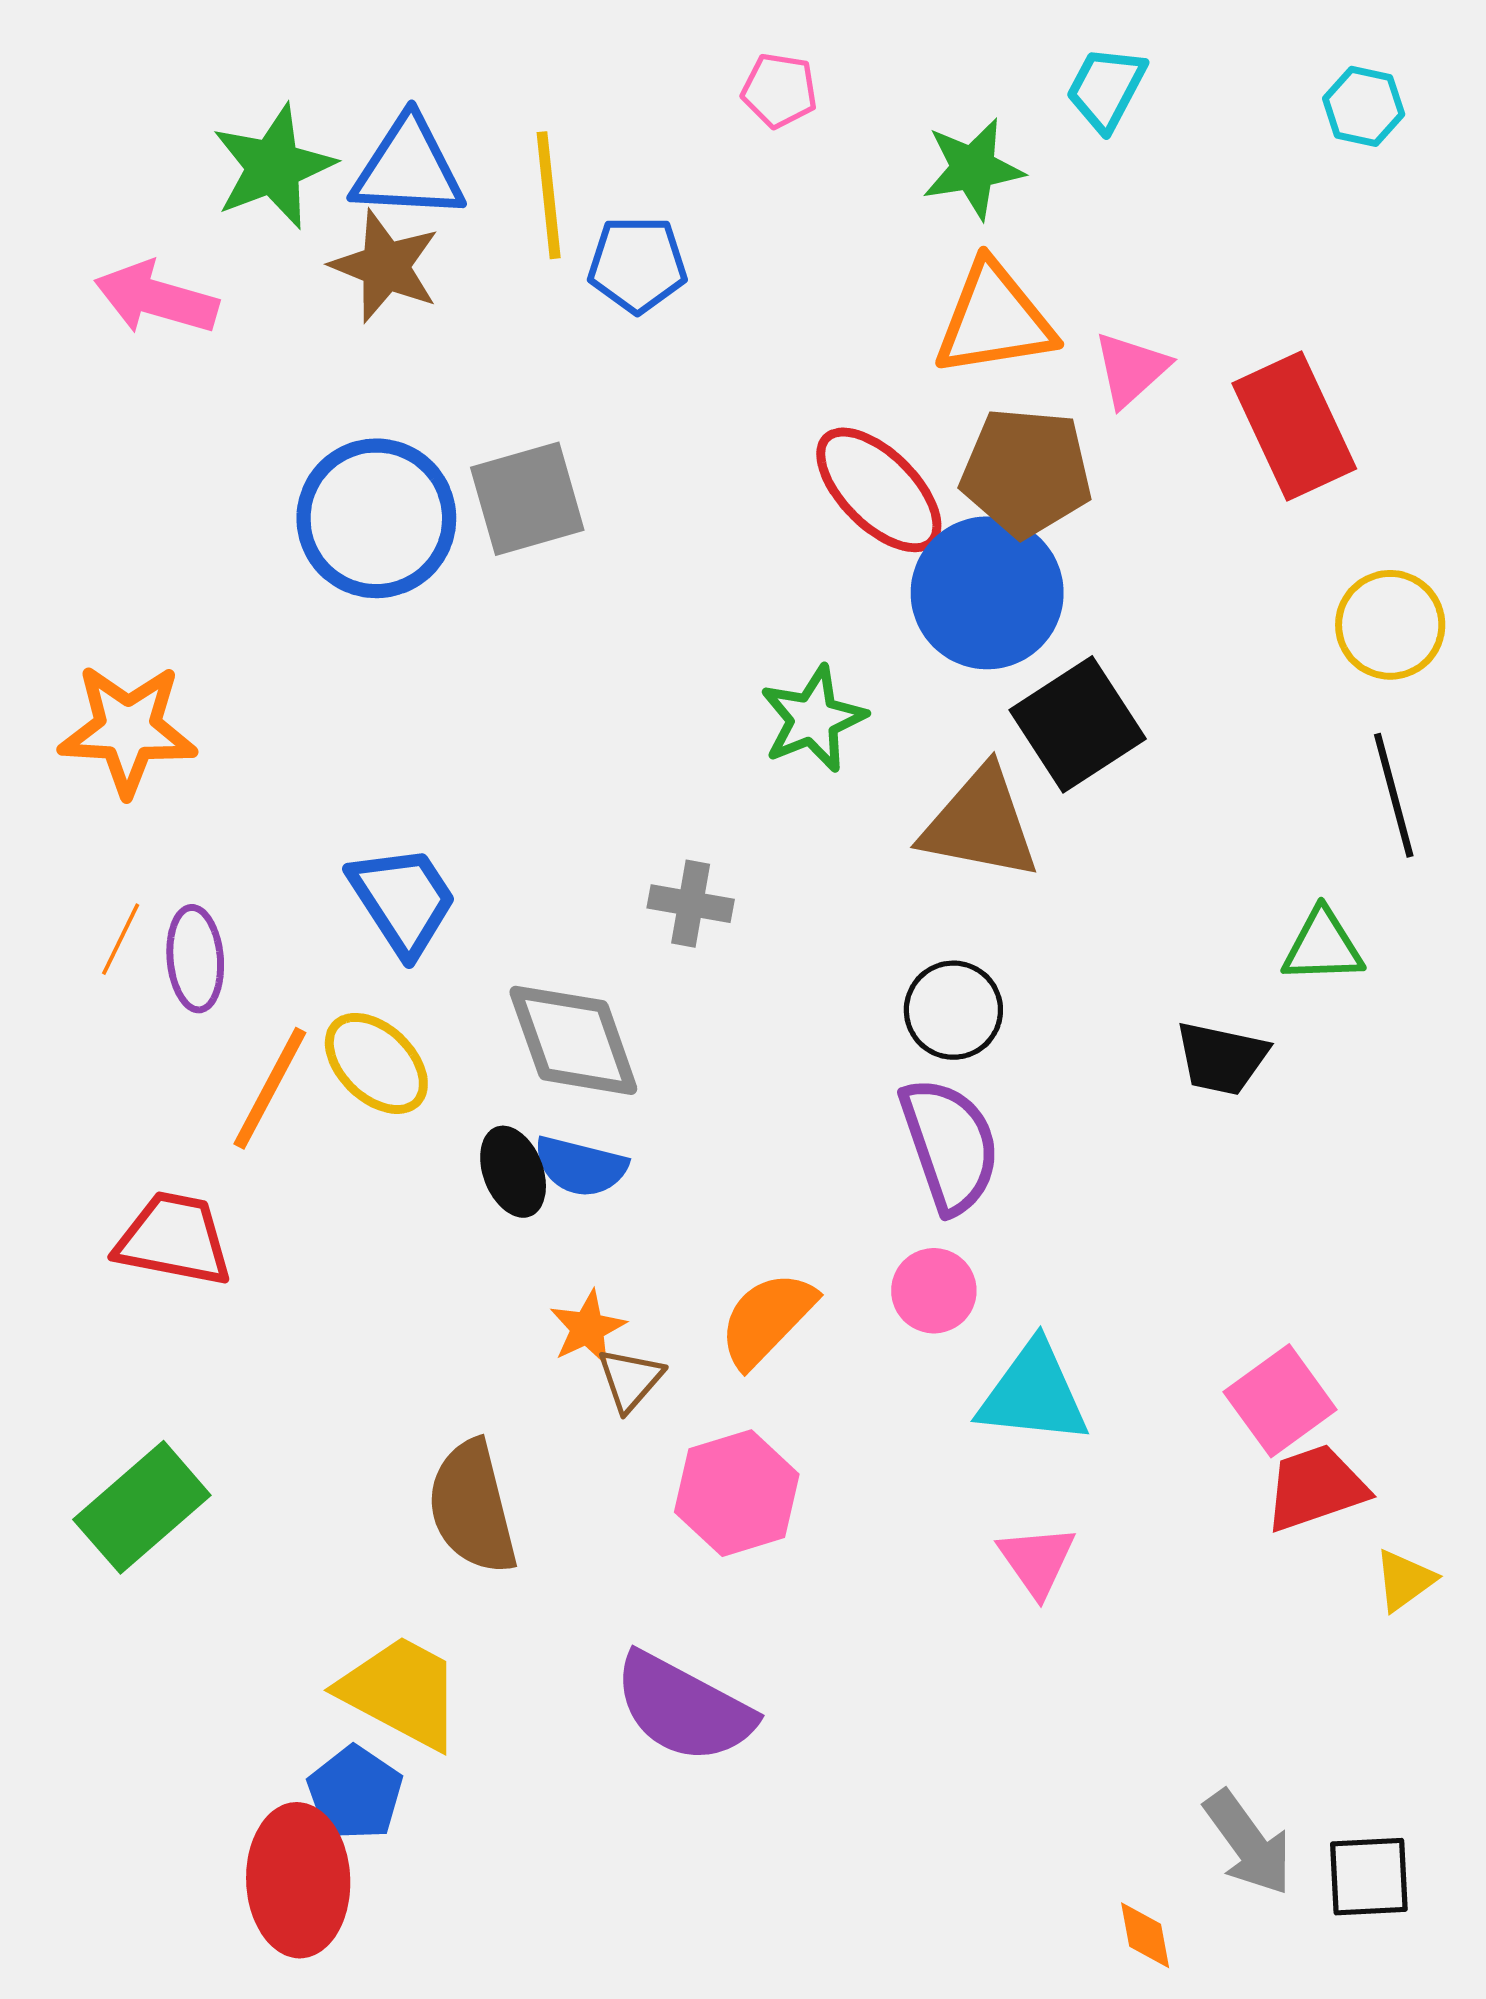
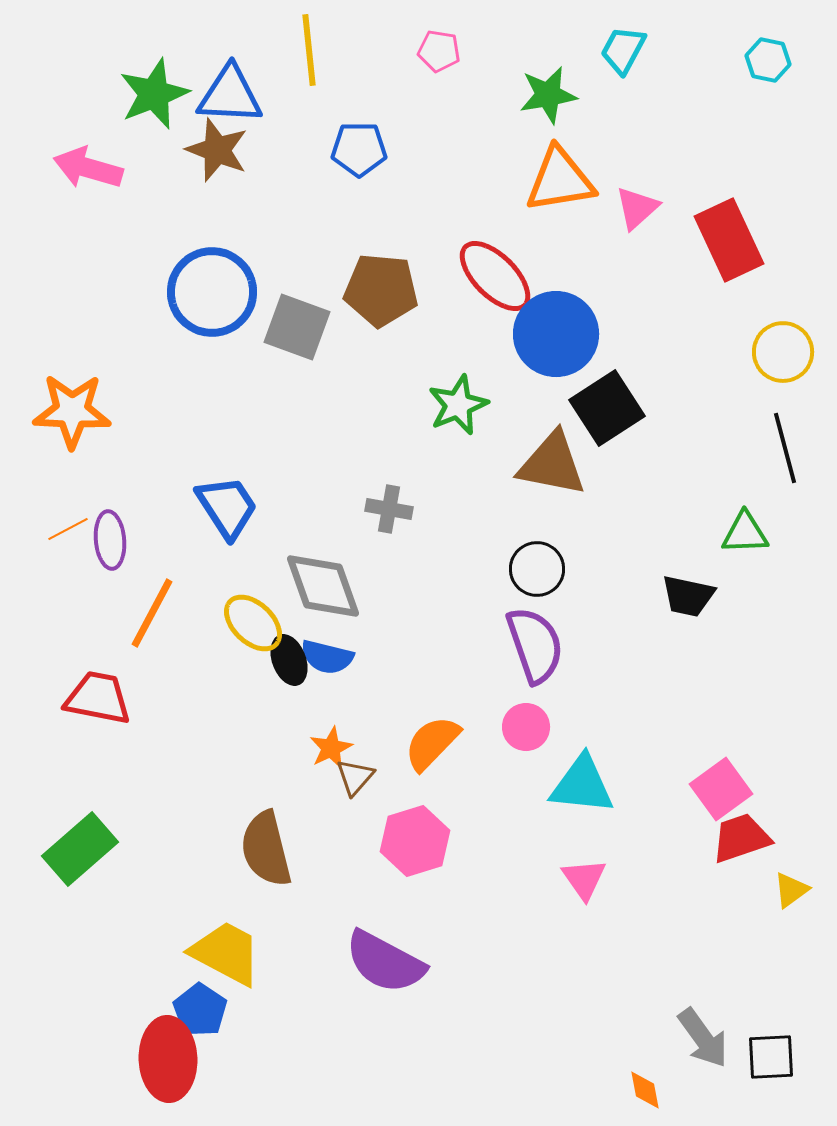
yellow line: (549, 195) -> (309, 50), moved
brown pentagon: (1026, 472) -> (381, 290), moved
gray square: (527, 499) -> (297, 327), moved, turned 36
orange line: (121, 939) -> (68, 529), turned 36
yellow ellipse: (376, 1063) -> (253, 623), moved

